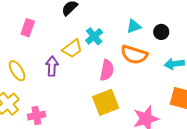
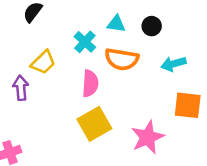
cyan triangle: (134, 26) -> (116, 24), turned 35
cyan cross: (94, 36) -> (85, 42), moved

